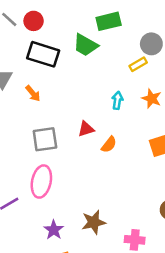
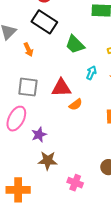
green trapezoid: (85, 45) -> (75, 45), moved
red triangle: (86, 129) -> (61, 88), size x1.5
purple star: (54, 230) -> (39, 135), moved

